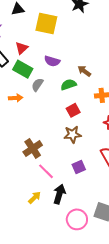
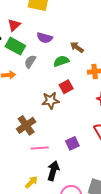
brown star: (72, 134) -> (51, 101), moved
pink line: (46, 171) -> (40, 148), turned -48
yellow arrow: (35, 198) -> (31, 182), moved

